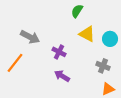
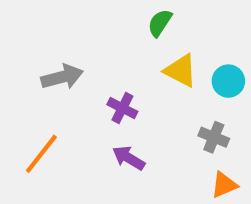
gray arrow: (30, 37) -> (62, 77), turned -42
orange line: (15, 63) -> (41, 154), moved

